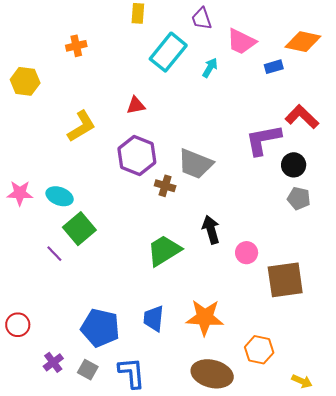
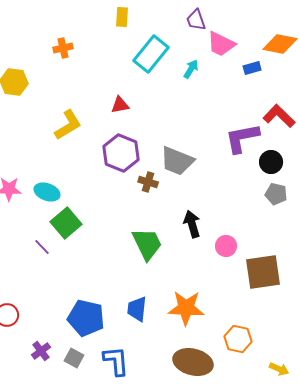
purple trapezoid: (202, 19) -> (196, 20), moved
green trapezoid: (164, 251) -> (147, 244), turned 96

